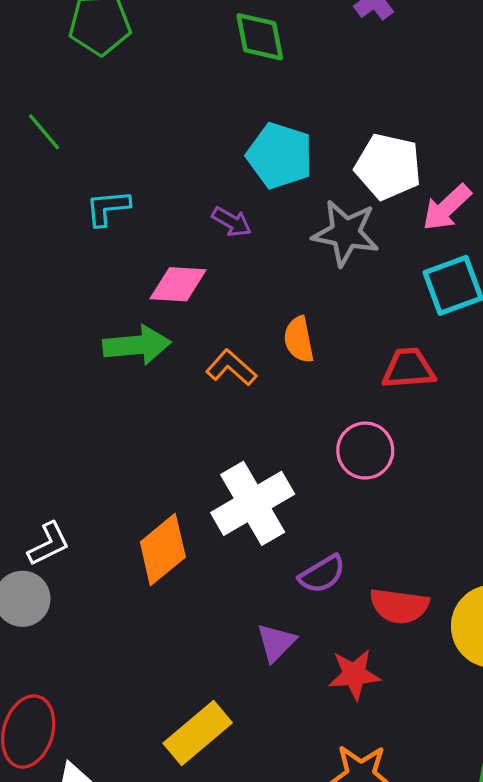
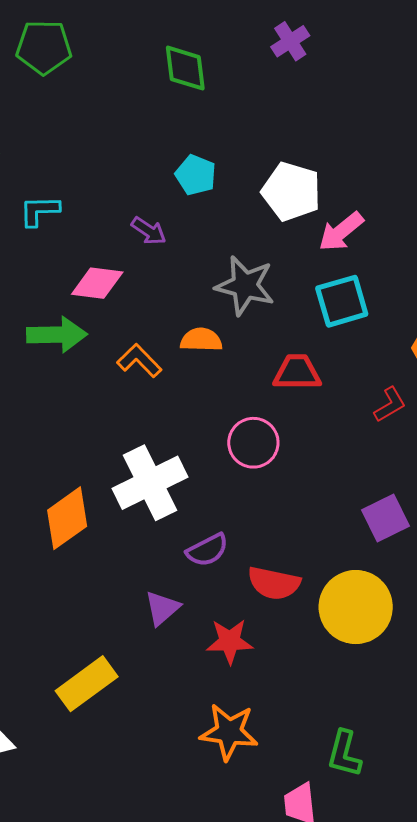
cyan pentagon: (280, 156) -> (196, 175), size x0.7
gray star: (346, 233) -> (245, 286), moved
orange semicircle: (299, 340) -> (201, 340), turned 99

